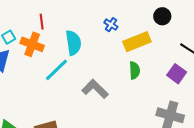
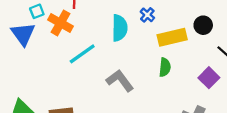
black circle: (162, 16) -> (203, 25), moved
cyan semicircle: (73, 43) -> (120, 28), moved

